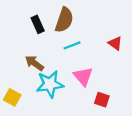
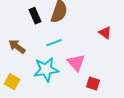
cyan line: (72, 45) -> (54, 43), moved
brown arrow: (34, 63) -> (17, 47), moved

